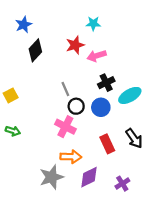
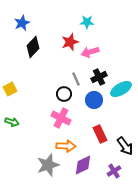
gray line: (65, 89) -> (76, 79), moved
black circle: (76, 106) -> (64, 94), moved
black arrow: (134, 138) -> (125, 146), moved

